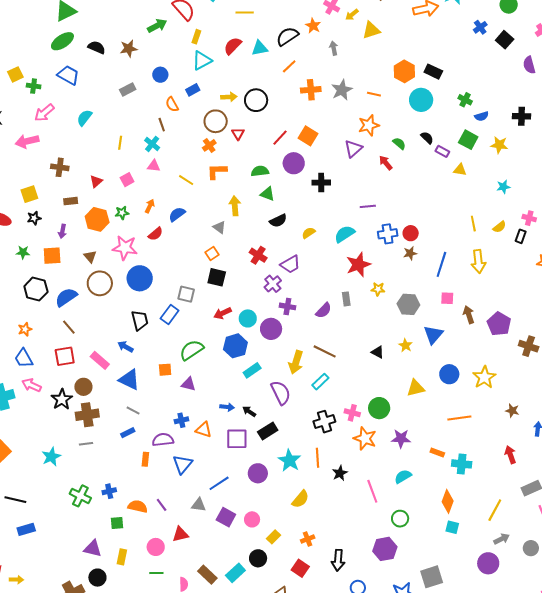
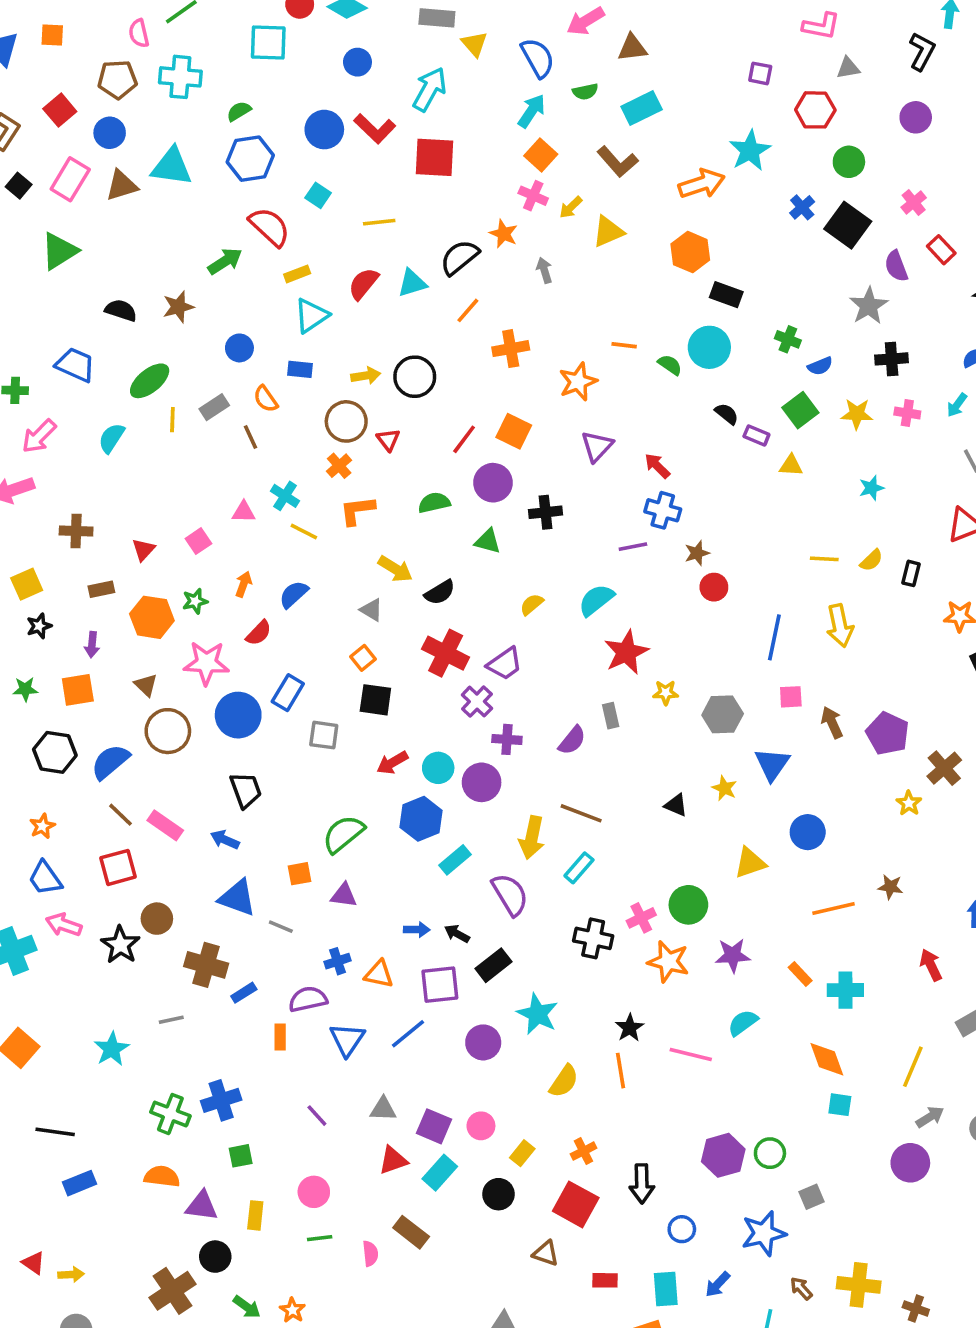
yellow rectangle: (196, 37) -> (297, 274), turned 56
black square: (505, 40) -> (848, 225), size x1.4
green ellipse: (62, 41) -> (150, 381), moved
orange hexagon: (404, 71) -> (690, 252), moved
gray rectangle: (128, 90) -> (214, 407), moved
blue rectangle: (193, 90) -> (300, 369), turned 40
gray star: (342, 90) -> (869, 306), moved
orange star: (369, 125) -> (578, 382), moved
green square: (468, 140) -> (800, 410), turned 30
yellow line: (120, 143) -> (172, 420), moved
green semicircle: (399, 143) -> (670, 365), moved
cyan cross: (152, 144) -> (285, 496), moved
green triangle: (267, 194) -> (488, 541), moved
yellow arrow: (235, 206) -> (395, 569), turned 132
pink cross: (529, 218) -> (907, 413), moved
black semicircle: (278, 221) -> (440, 592), moved
yellow line: (473, 224) -> (824, 559), turned -70
blue cross: (388, 234) -> (663, 510), moved, turned 30
brown star: (410, 253) -> (697, 553), moved
red cross: (258, 255) -> (446, 653), size x1.4
blue rectangle: (170, 315) -> (288, 693), moved
brown cross: (529, 346) -> (944, 768), turned 36
pink rectangle: (100, 360) -> (165, 825), moved
yellow star: (484, 377) -> (909, 803), moved, size x0.6
gray line: (133, 411) -> (281, 927), moved
brown star: (512, 411) -> (890, 887), moved
pink cross: (352, 413) -> (641, 918), turned -35
brown cross: (87, 415) -> (206, 965), moved, turned 30
black cross: (324, 422) -> (593, 938), turned 35
orange rectangle: (437, 453) -> (800, 974), turned 32
orange line: (317, 458) -> (620, 1071), moved
blue line: (219, 483) -> (408, 1034), moved
blue cross: (109, 491) -> (221, 1100), size x1.5
pink line: (372, 491) -> (691, 1055), turned -50
orange diamond: (448, 501) -> (827, 1059), turned -35
orange semicircle: (138, 506) -> (162, 1176), moved
green circle: (400, 519) -> (770, 1153), moved
red triangle: (180, 534) -> (393, 1160), moved
red square: (300, 568) -> (576, 1204), size x1.4
cyan rectangle: (235, 573) -> (440, 1173), moved
gray square: (432, 577) -> (812, 1197), size x0.6

